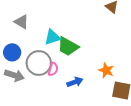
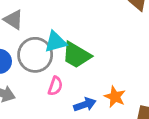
gray circle: (39, 63) -> (35, 55), moved
orange star: (106, 70) -> (115, 97), moved

